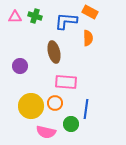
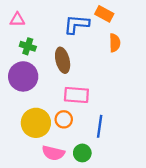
green cross: (35, 16) -> (28, 46), moved
orange semicircle: (88, 38) -> (115, 43), moved
purple circle: (20, 66) -> (23, 76), size x1.6
green circle: (71, 124) -> (82, 153), moved

